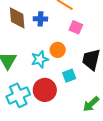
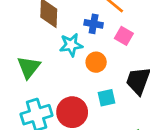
blue cross: (40, 19) -> (94, 24), moved
cyan star: (40, 59) -> (71, 45), moved

